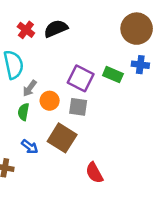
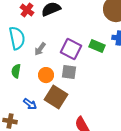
gray arrow: (30, 88) -> (40, 49), moved
orange circle: (50, 101) -> (46, 75), moved
green semicircle: (23, 112) -> (16, 71), moved

